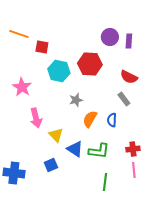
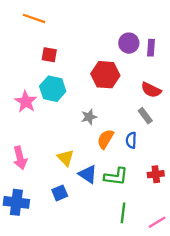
orange line: (19, 34) -> (34, 18), moved
cyan hexagon: (59, 71) -> (53, 89), moved
pink arrow: (36, 118) -> (20, 158), moved
pink line: (134, 170) -> (157, 222), moved, turned 63

